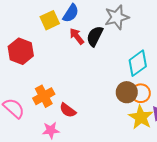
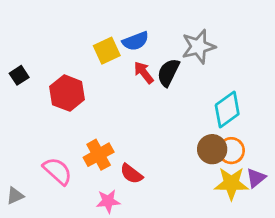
blue semicircle: (71, 13) -> (135, 41), turned 36
yellow star: (141, 117) -> (231, 183), turned -30

